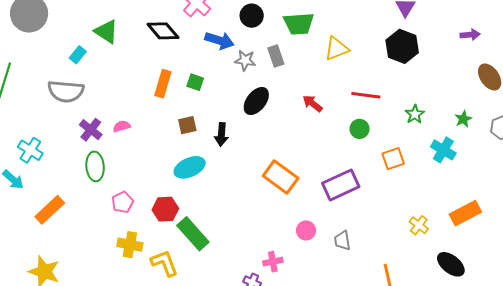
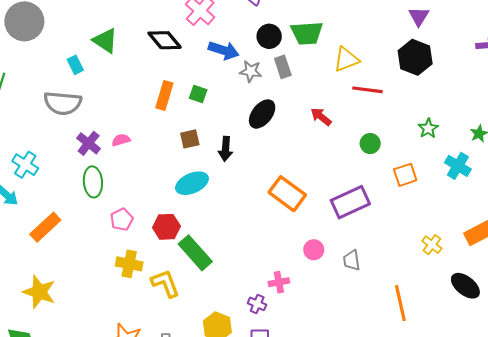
black circle: (252, 16) -> (269, 36), moved
cyan rectangle: (78, 55) -> (75, 65), turned -66
red line: (366, 95) -> (367, 90), moved

